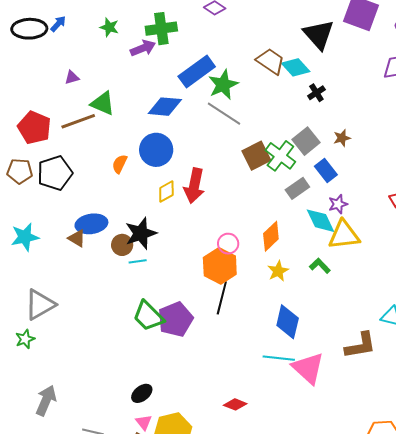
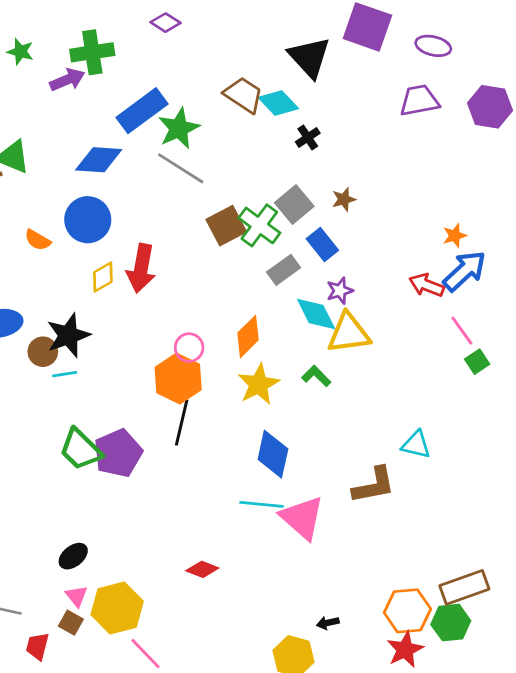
orange semicircle: (120, 164) -> (38, 240), turned -84
yellow star: (278, 271) -> (259, 384), size x1.4

